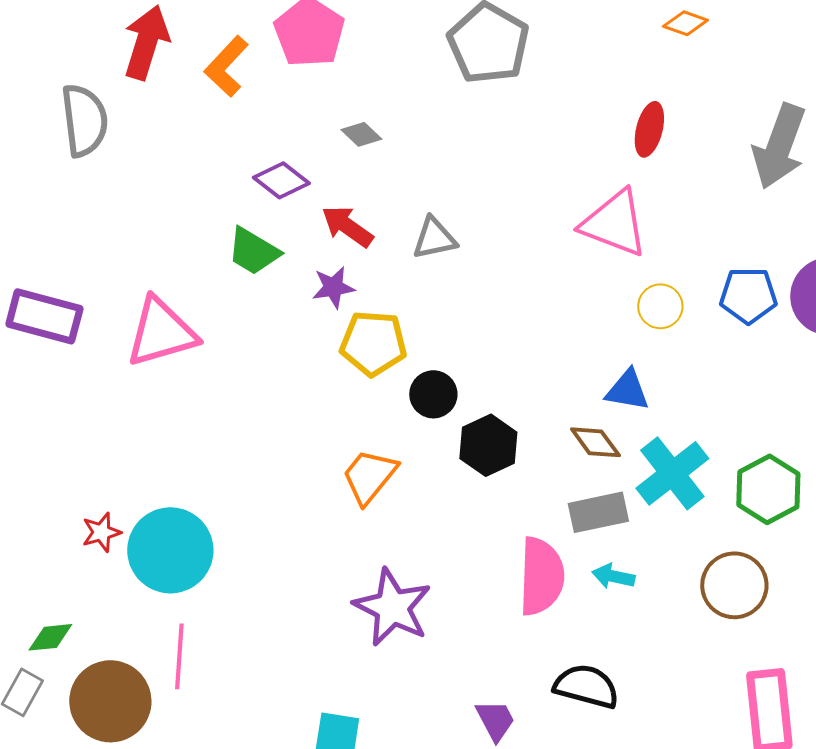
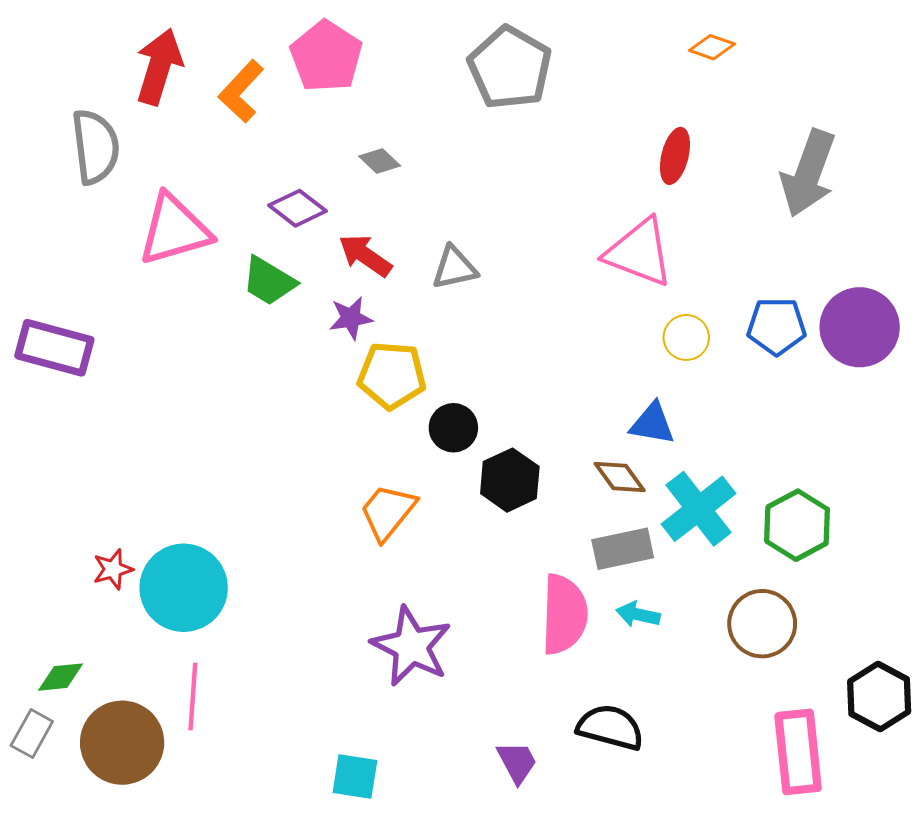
pink triangle: (161, 332) -> (174, 230), moved

